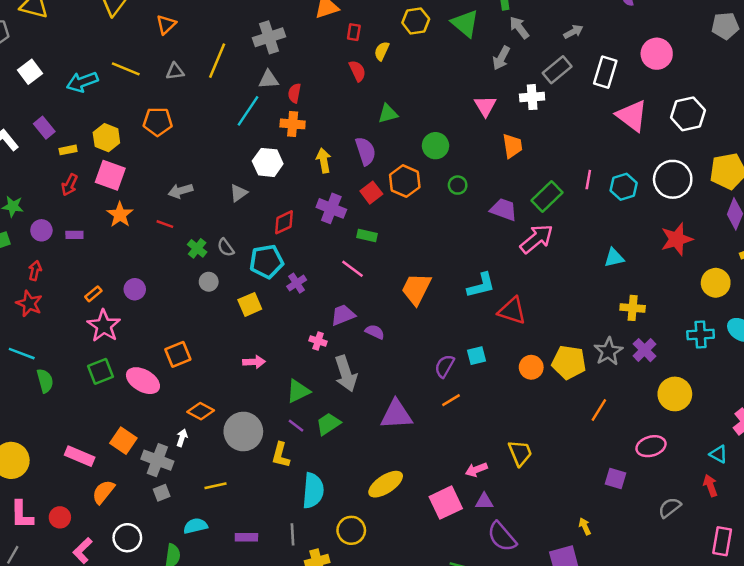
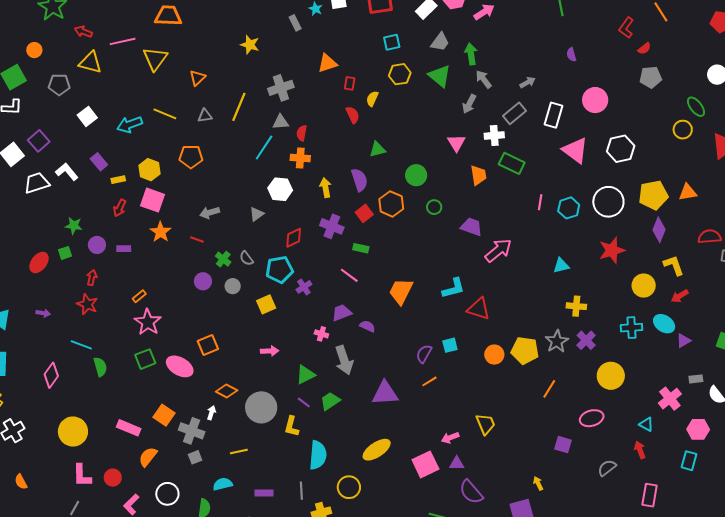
green rectangle: (547, 196) -> (512, 163), moved, turned 70
purple circle: (135, 289) -> (203, 281), moved

